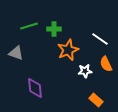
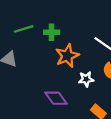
purple diamond: (35, 88) -> (56, 98), moved, turned -30

